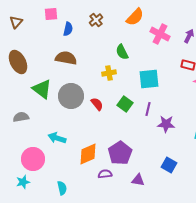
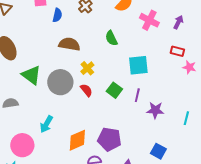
brown semicircle: (66, 58) -> (69, 44), moved
yellow cross: (109, 73) -> (87, 68), moved, turned -32
cyan arrow: (57, 138) -> (46, 124), turned -78
purple pentagon: (120, 153) -> (109, 139), turned -30

